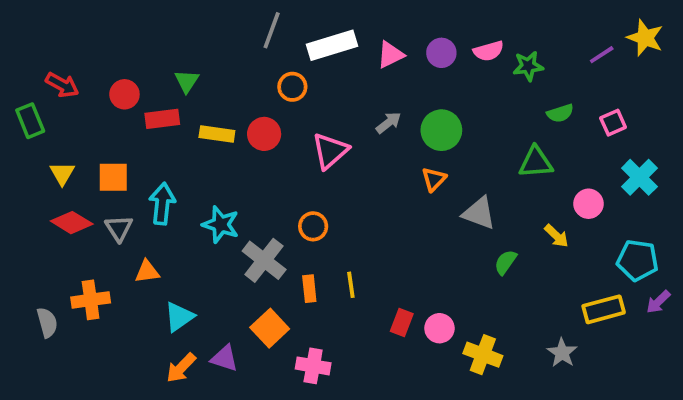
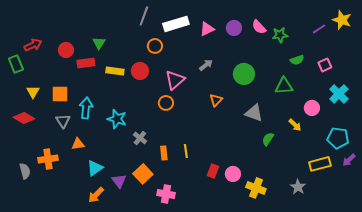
pink semicircle: (489, 51) -> (259, 27), turned 63
red arrow: (62, 85) -> (33, 45), turned -54
green circle: (441, 130) -> (244, 74), moved
orange triangle: (434, 179) -> (216, 100), moved
red diamond: (72, 223) -> (24, 118), moved
orange circle: (313, 226) -> (166, 103), moved
gray cross: (264, 260) -> (140, 138), size x0.6
purple triangle: (224, 358) -> (119, 181), moved, turned 35

